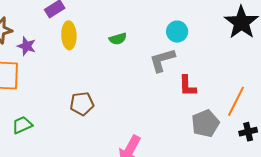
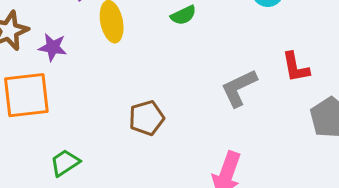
gray L-shape: (162, 60) -> (239, 88), moved

